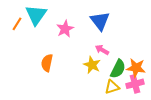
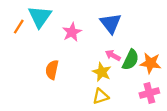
orange star: (136, 68) -> (150, 63), moved
green semicircle: (118, 69) -> (131, 60), moved
yellow triangle: (112, 87) -> (101, 96), moved

